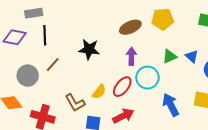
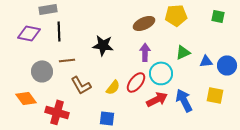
blue triangle: (192, 56) -> (206, 61), moved, turned -48
brown line: (53, 64) -> (67, 60), turned 42
brown L-shape: (75, 103) -> (81, 85), moved
red arrow: (123, 116) -> (157, 99), moved

